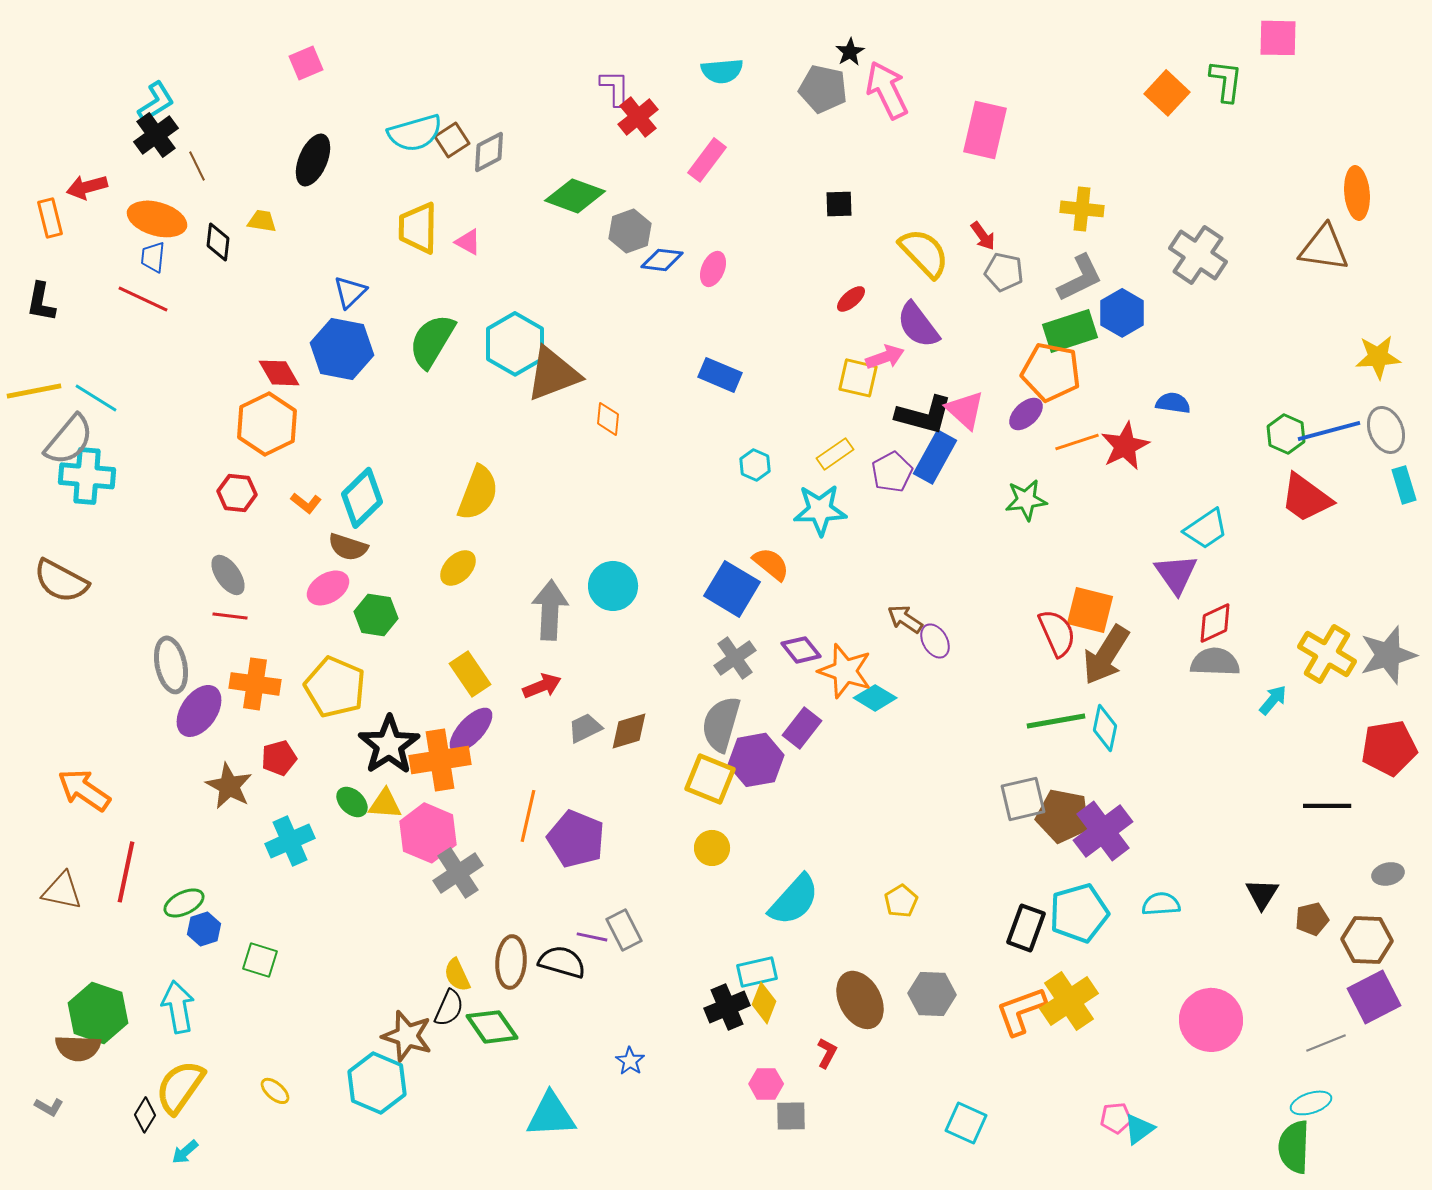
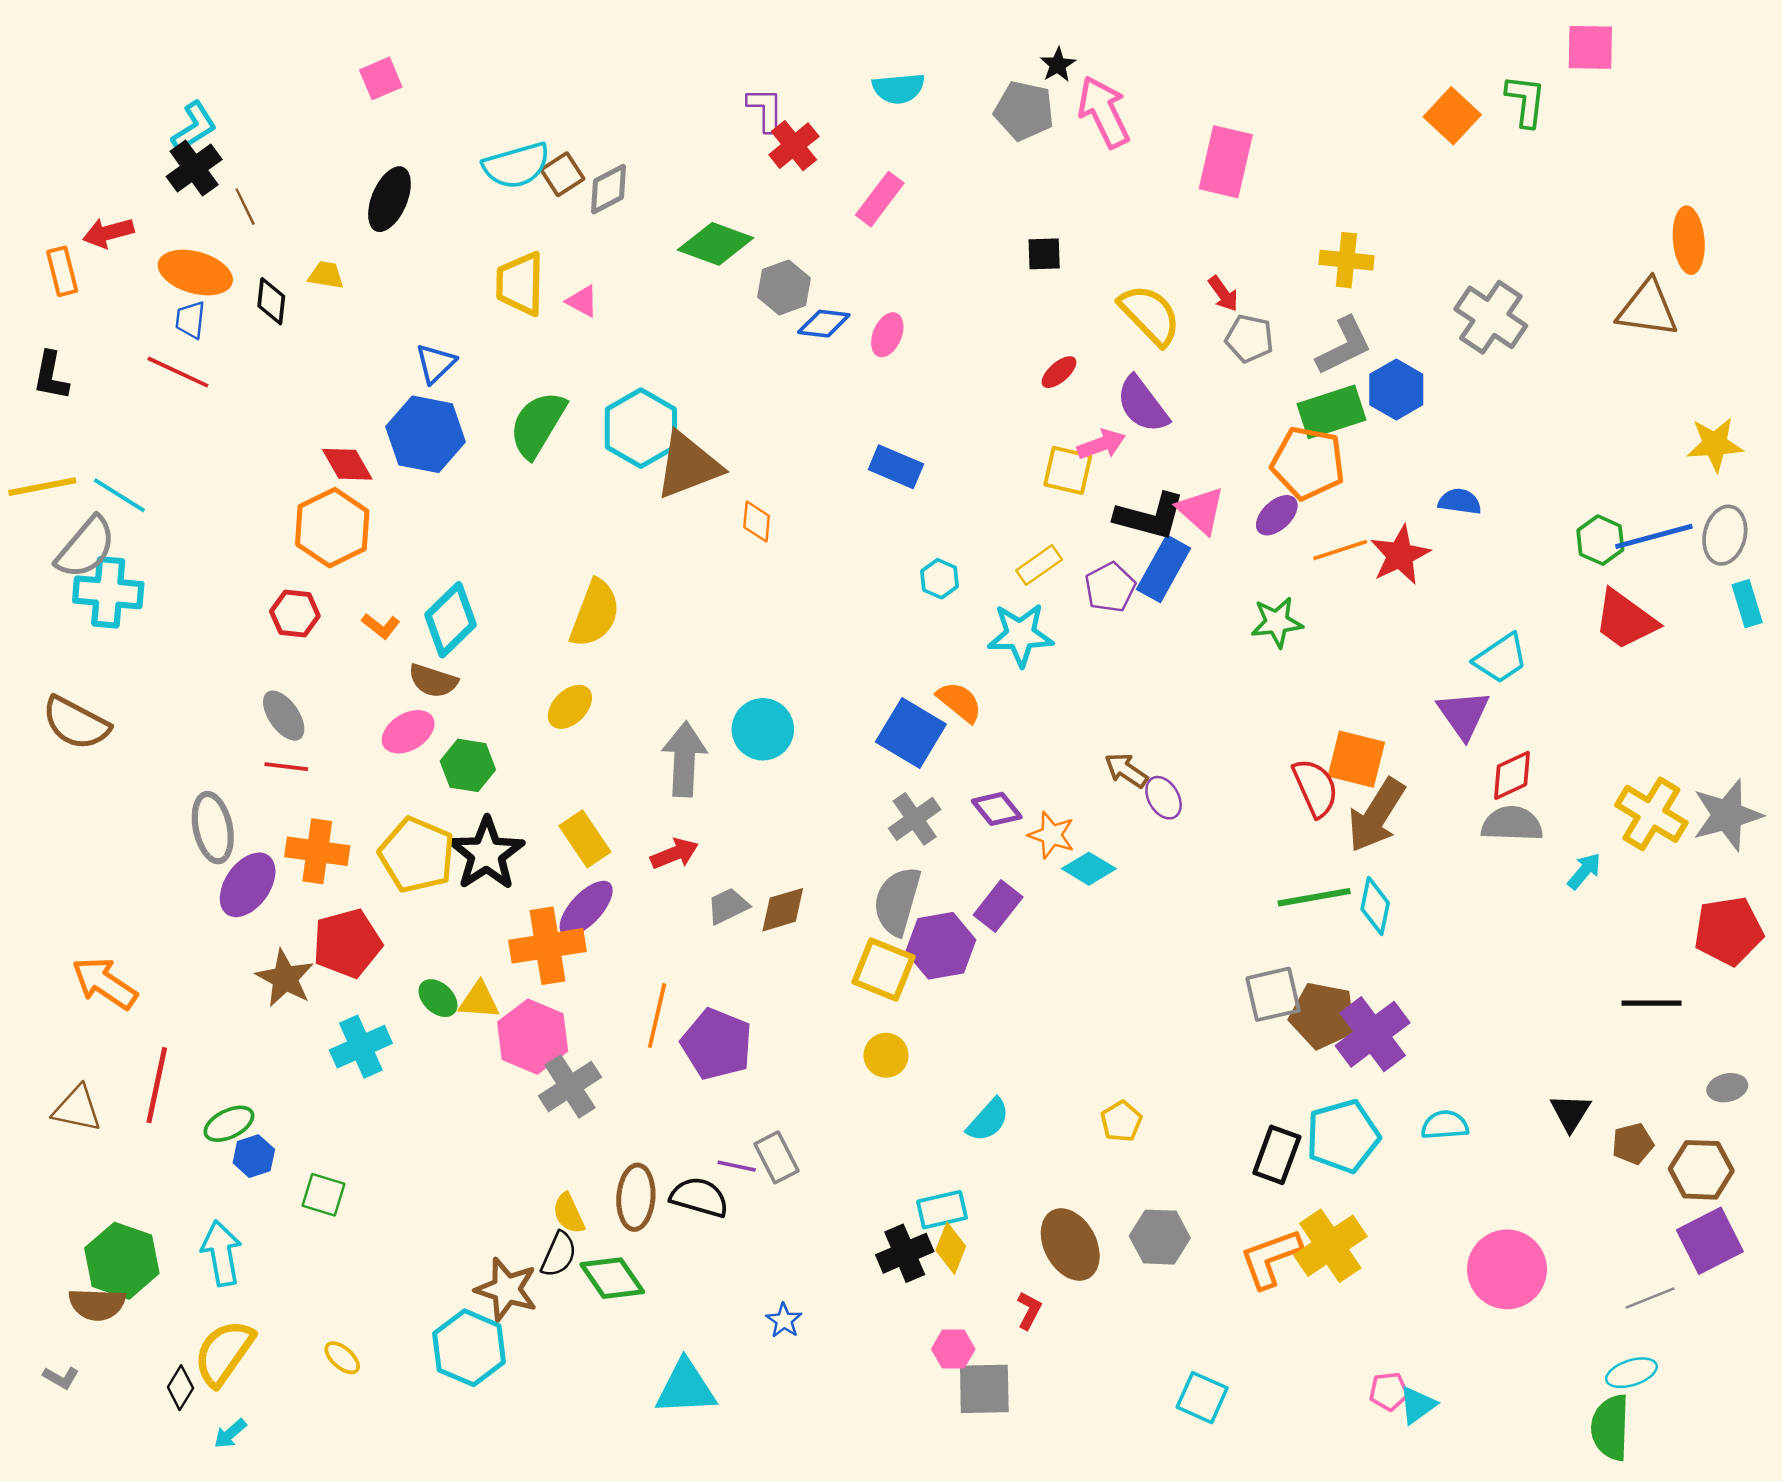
gray ellipse: (1386, 430) -> (1725, 535), turned 36
orange star: (845, 671) -> (1052, 835), size x0.7
black star: (389, 745) -> (487, 854), moved
red pentagon: (279, 758) -> (347, 943), size x1.6
cyan semicircle: (794, 900) -> (988, 1120), size x0.7
gray square: (791, 1116) -> (984, 1389), size x1.4

